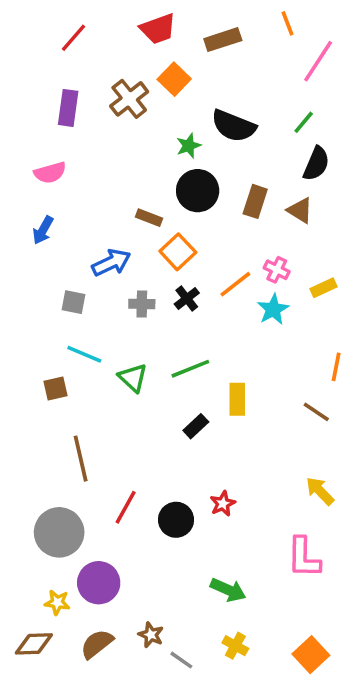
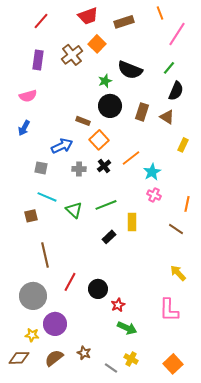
pink cross: (277, 270) -> (154, 195), moved
yellow rectangle: (323, 288) -> (183, 145), moved, turned -40
red star: (223, 504) -> (118, 305), moved
gray line: (181, 660) -> (111, 368), moved

